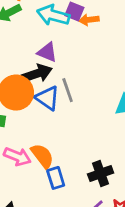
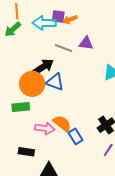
purple triangle: (47, 52) -> (86, 43), moved
gray line: (68, 90) -> (64, 48), moved, turned -36

